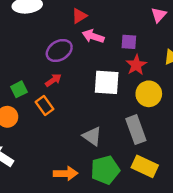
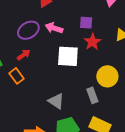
pink arrow: (93, 36) -> (54, 28), moved
yellow circle: (149, 94) -> (107, 76), moved
gray rectangle: (136, 130) -> (92, 95), size x0.7

